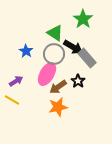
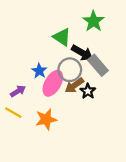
blue star: (26, 51) -> (39, 71), moved
gray circle: (54, 54) -> (70, 70), moved
brown arrow: (58, 87) -> (74, 86), moved
orange star: (58, 107) -> (46, 119), moved

